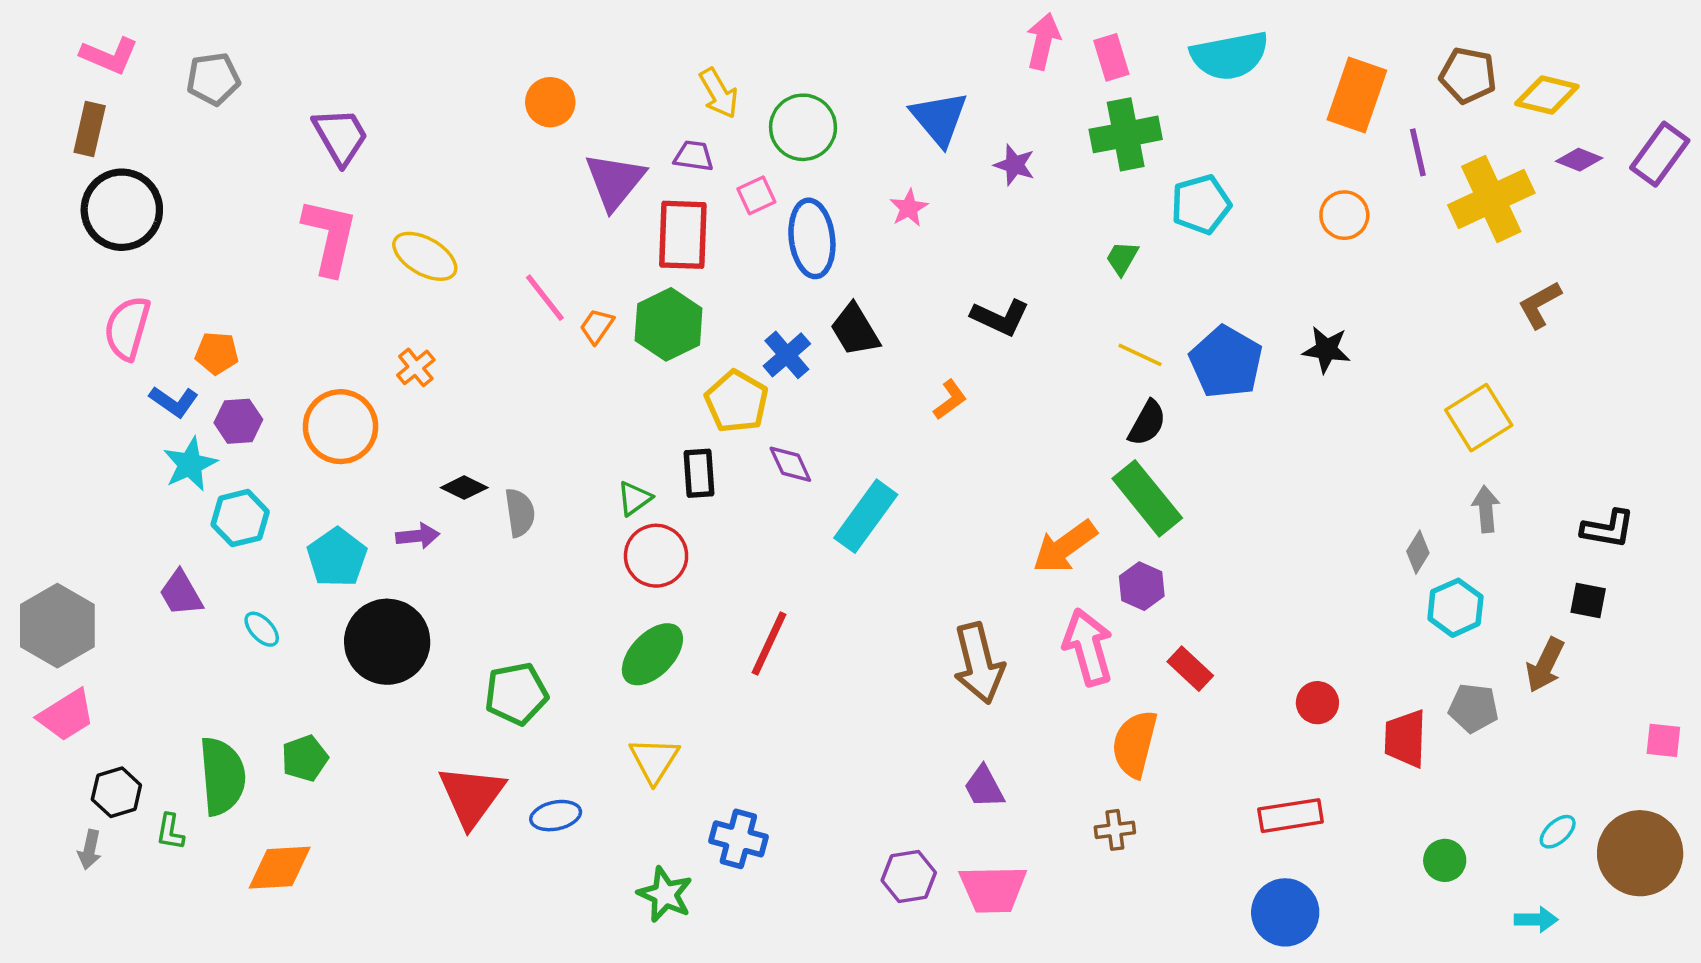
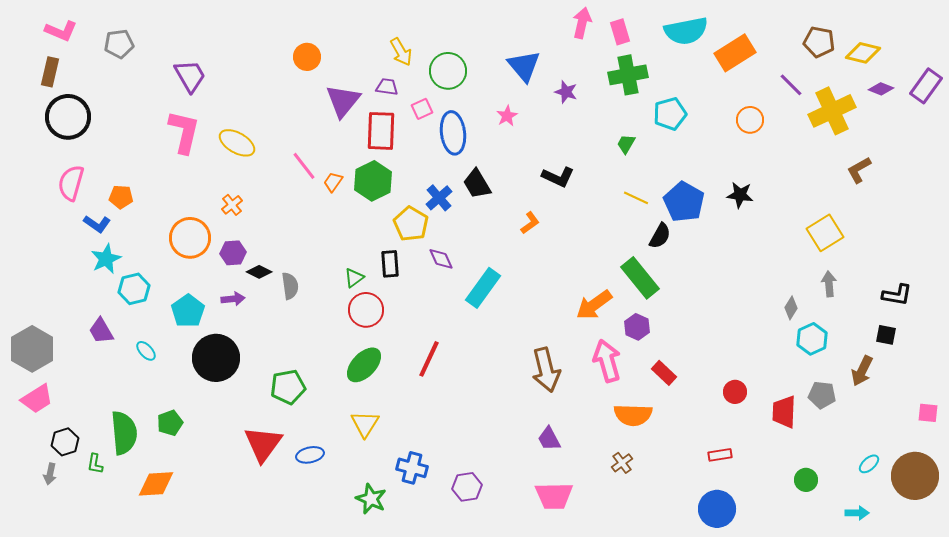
orange rectangle: (1357, 95) -> (735, 53), moved, turned 39
purple line: (1418, 152) -> (791, 85), turned -32
purple hexagon: (238, 421) -> (233, 253), moved
black semicircle: (1147, 423) -> (660, 236), moved
orange semicircle: (1135, 744) -> (633, 415), turned -102
red rectangle: (1291, 816) -> (720, 455), size x0.7
brown cross: (1115, 830) -> (622, 463), turned -30
purple hexagon: (909, 877) -> (467, 487), moved

